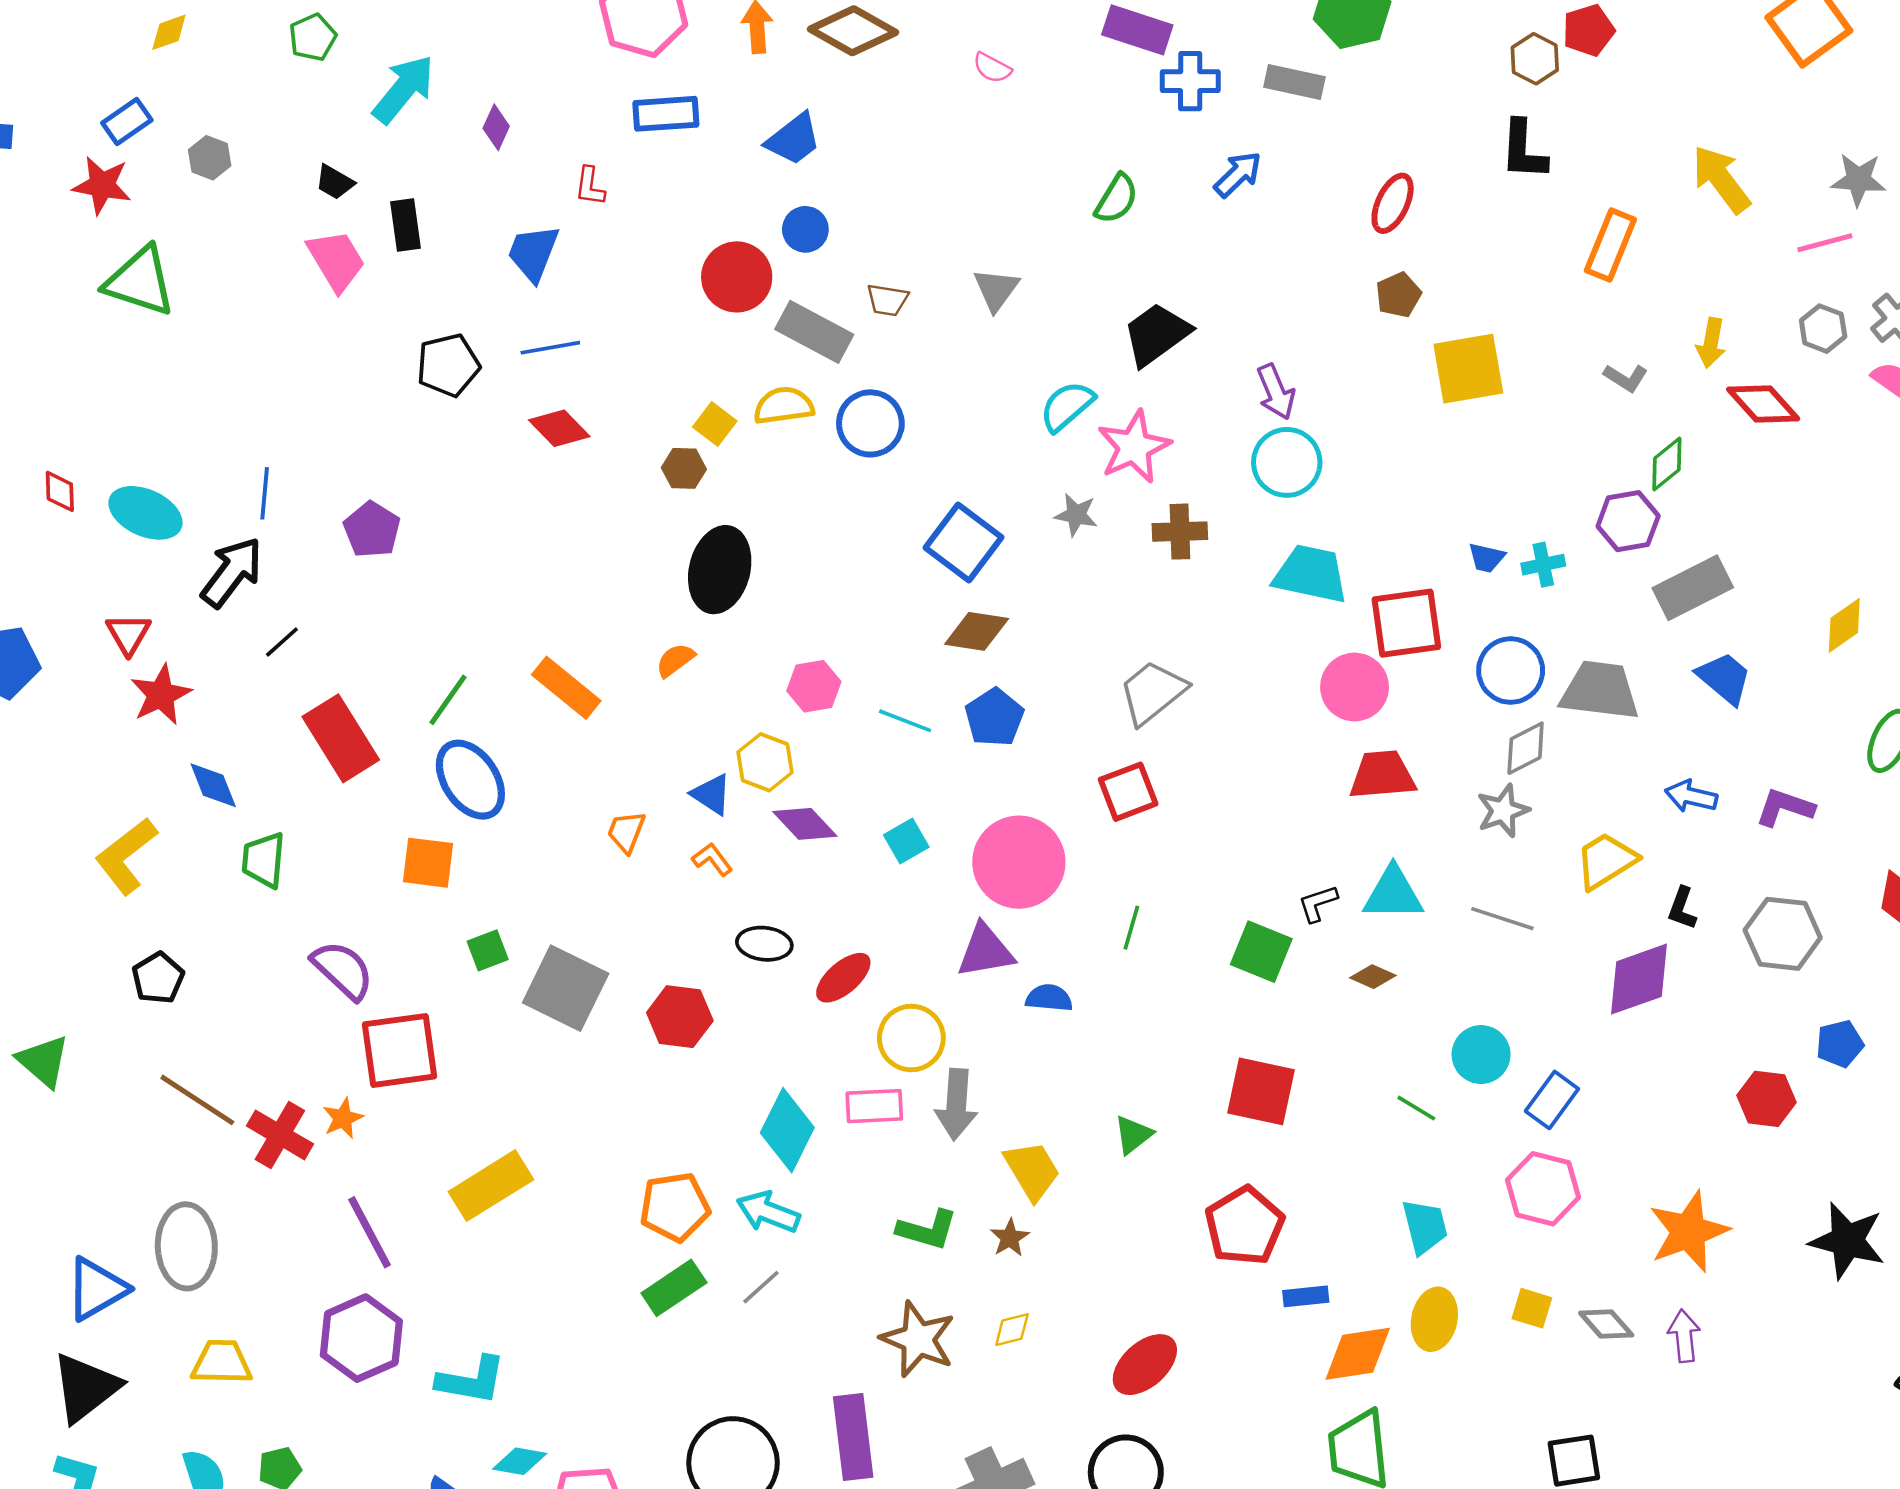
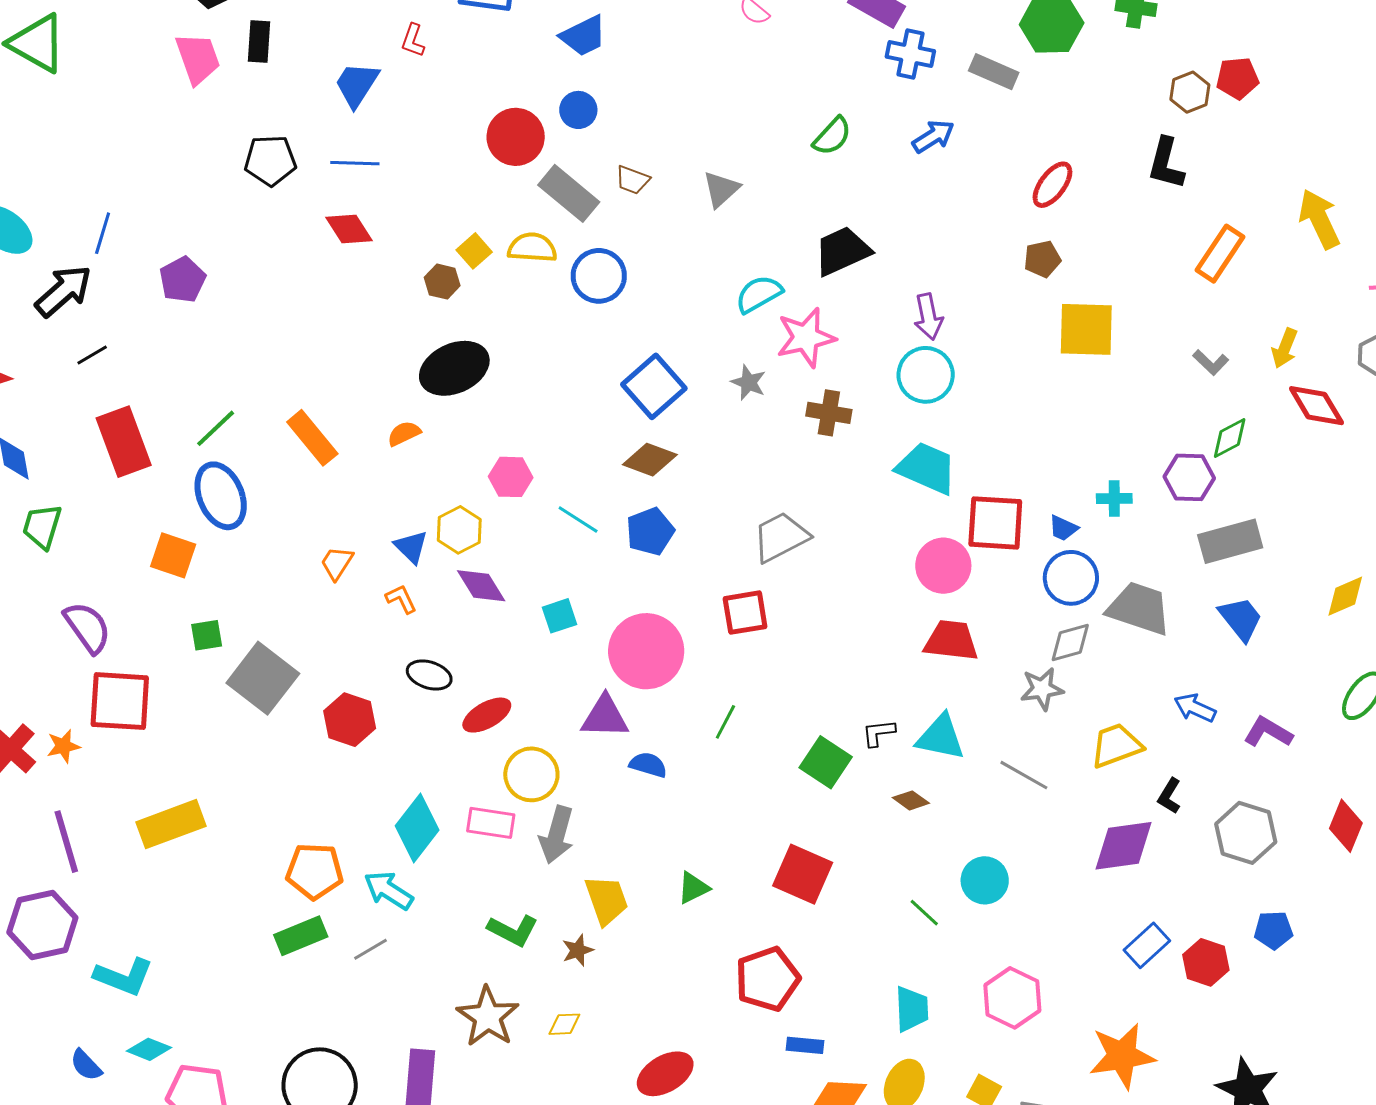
blue trapezoid: (1487, 558) -> (1063, 528), moved
black ellipse: (720, 570) -> (454, 368), turned 40
blue rectangle: (1552, 1100) -> (1147, 945), moved

